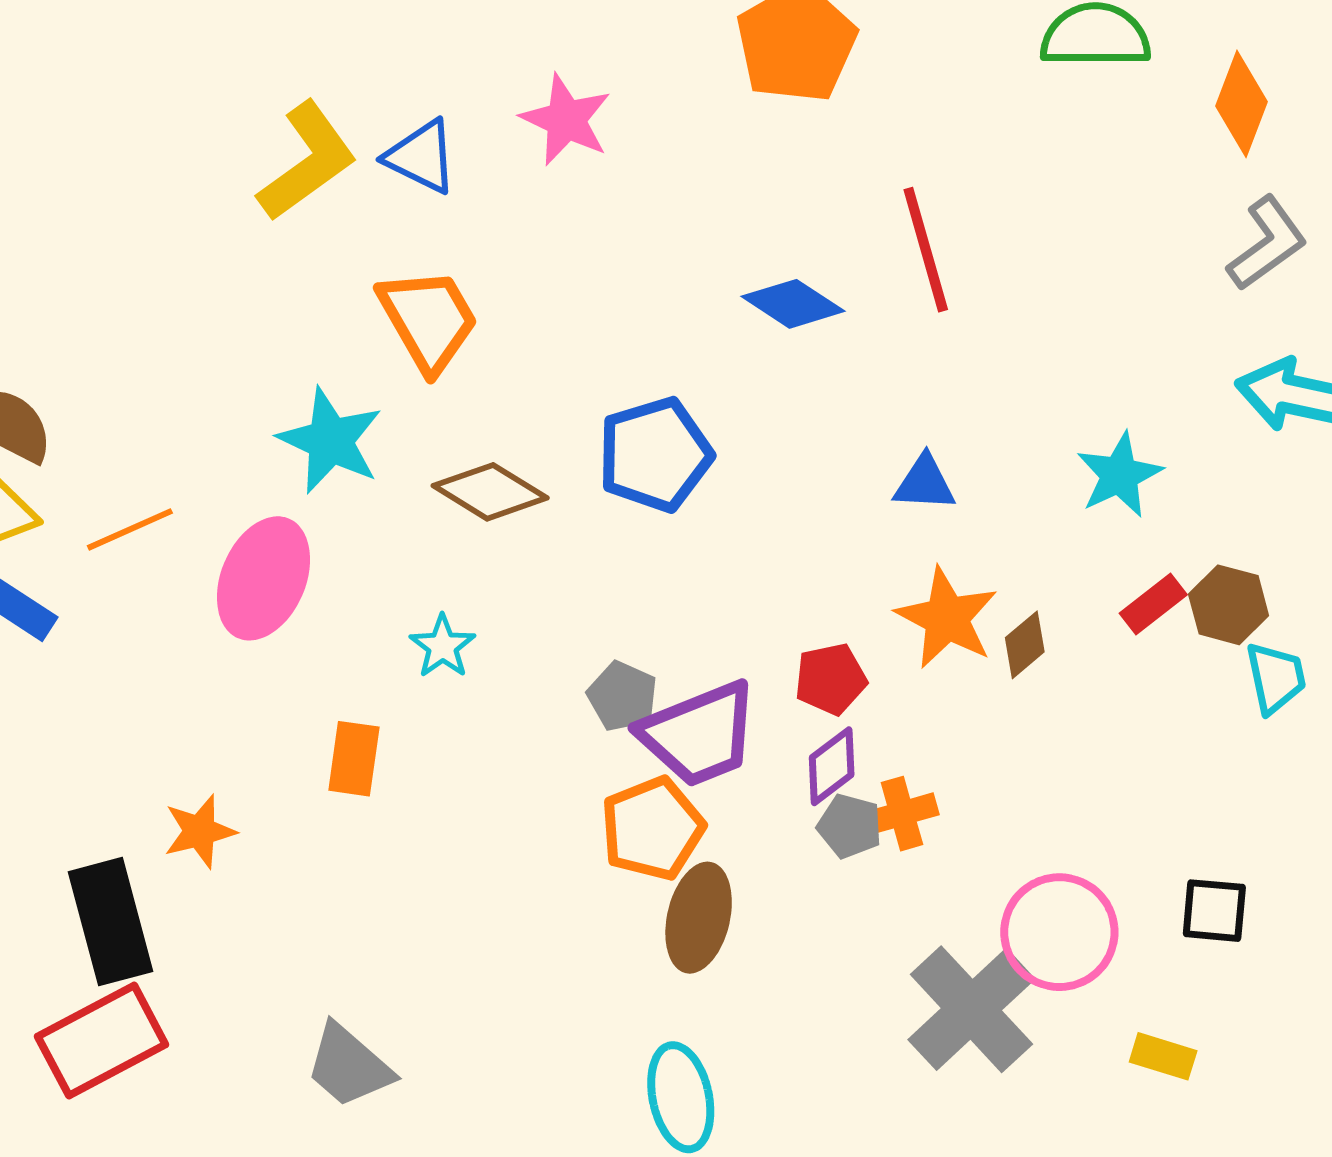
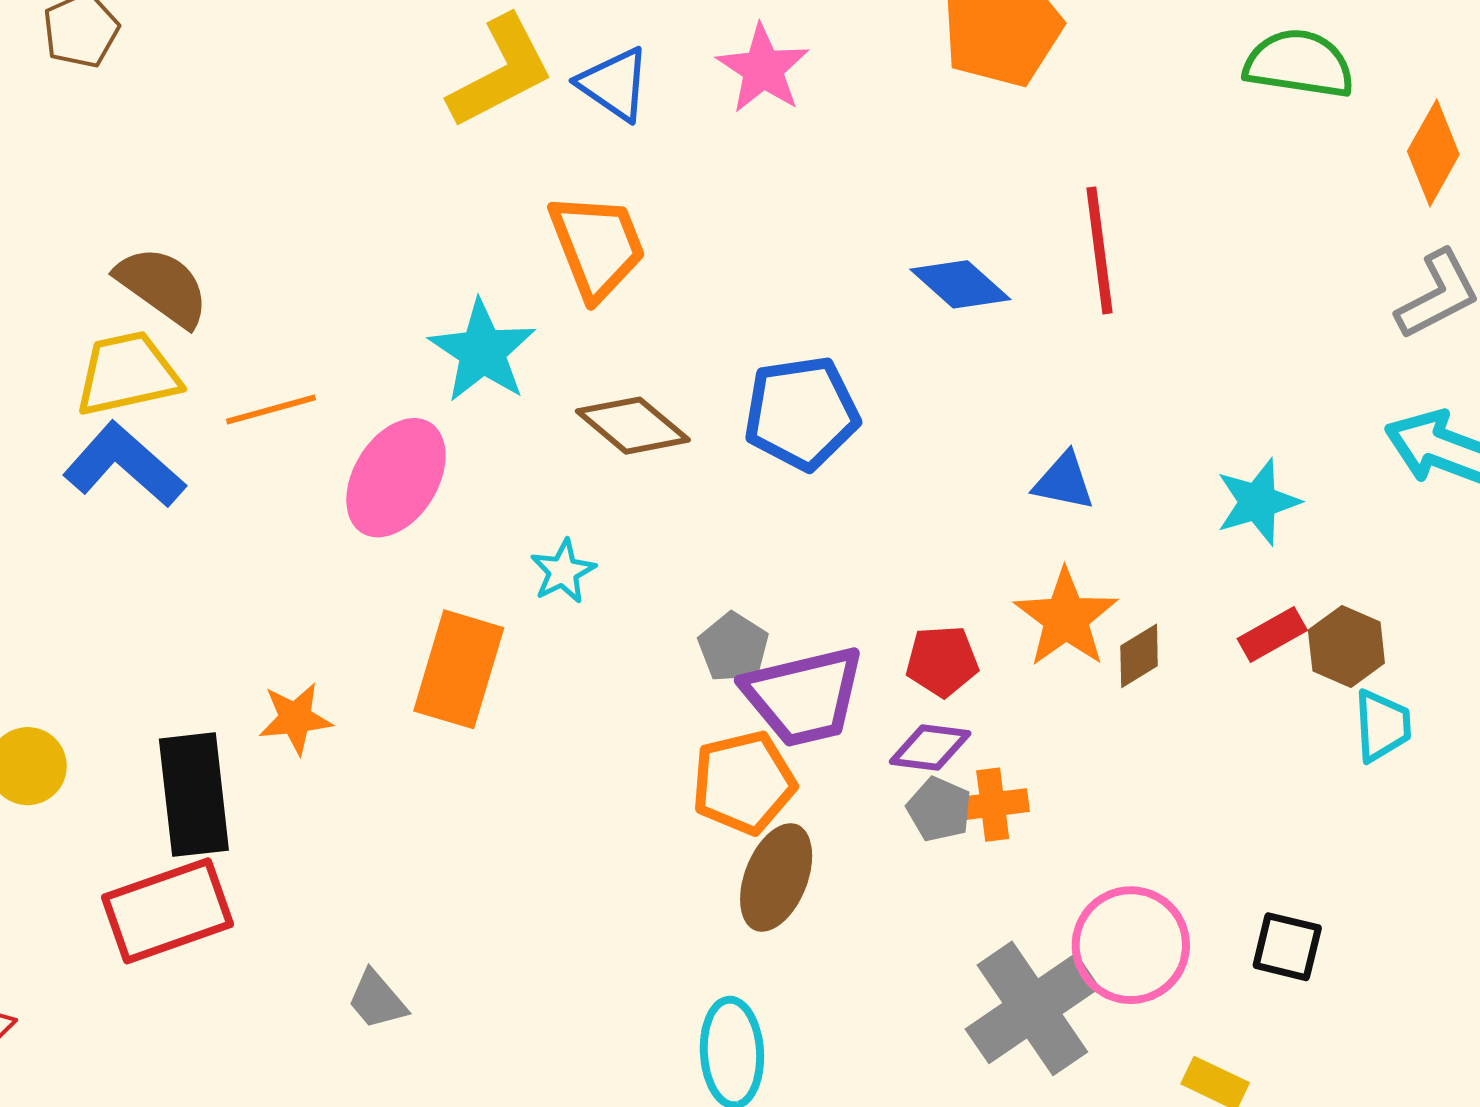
orange rectangle: (354, 759) -> (459, 669), size x1.5
purple diamond: (832, 766) -> (930, 747), turned 36
gray trapezoid: (349, 1066) -> (377, 1000), moved, size x0.7

